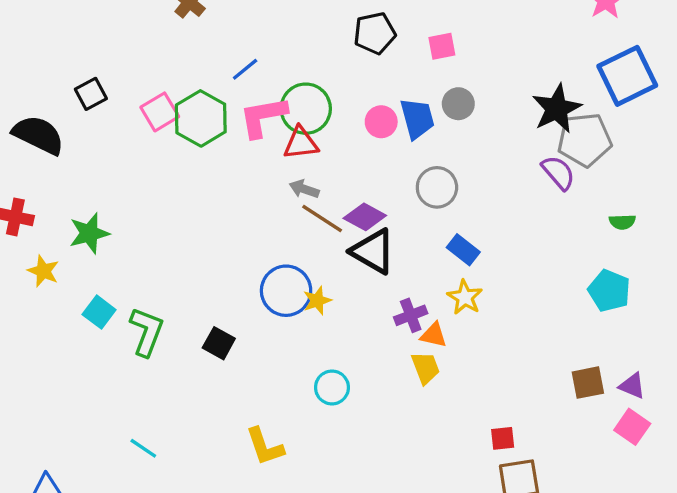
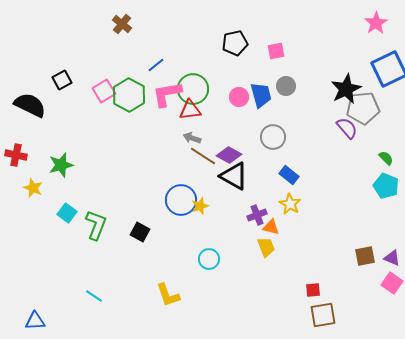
green semicircle: (622, 222) -> (386, 158), turned -133
cyan pentagon: (609, 291) -> (386, 186), moved

